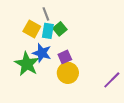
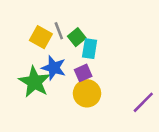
gray line: (46, 14) -> (59, 31), moved
cyan rectangle: (48, 31) -> (90, 49), moved

